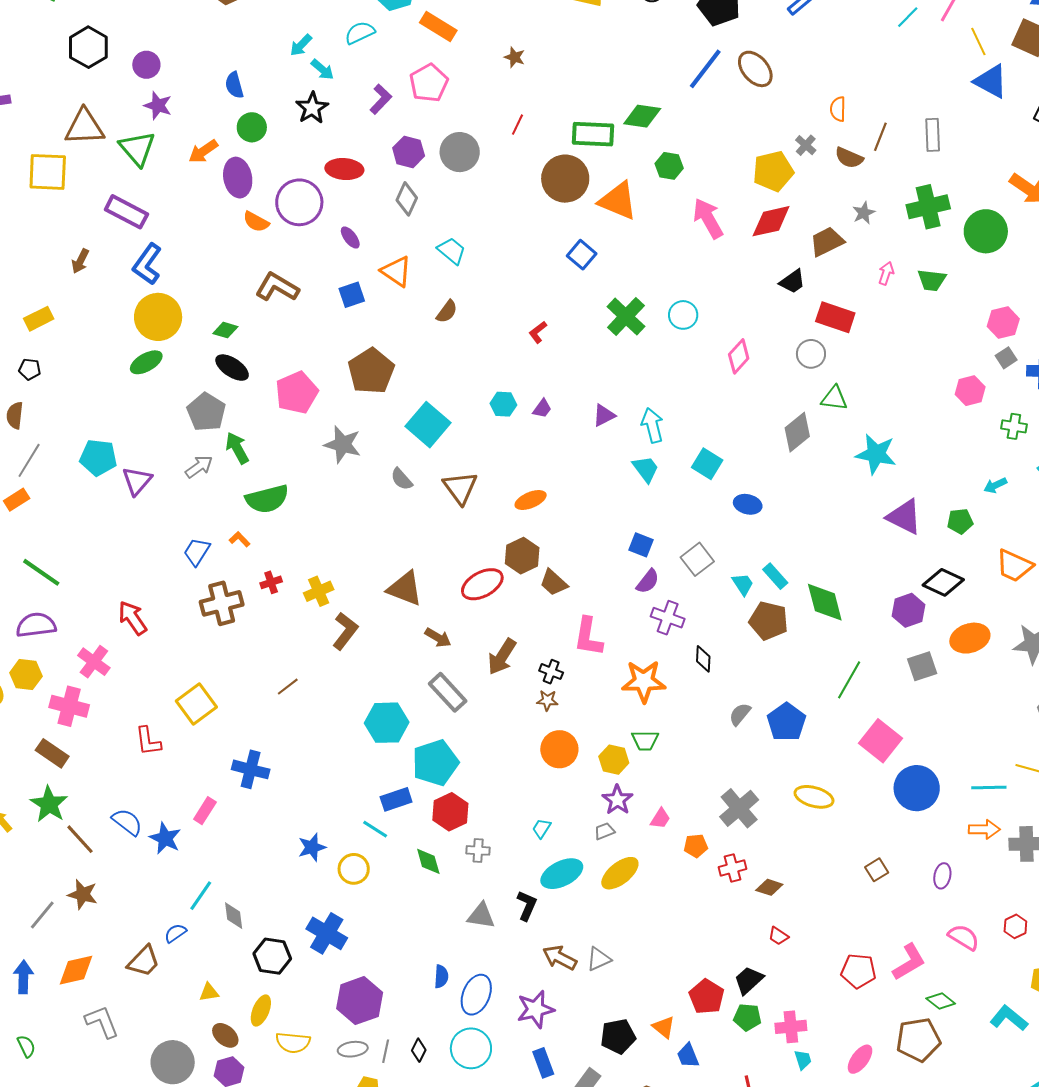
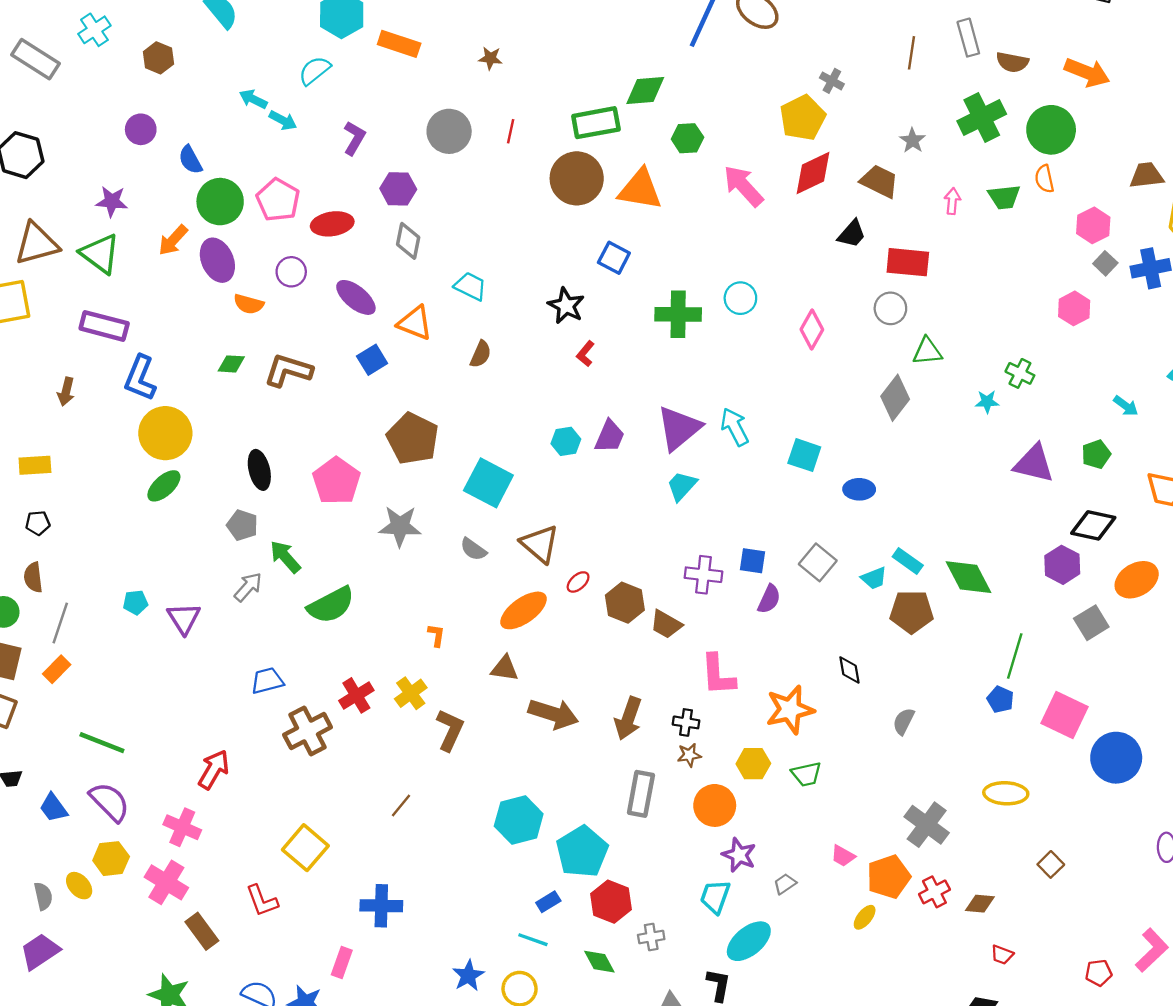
cyan arrow: (301, 45) -> (253, 99), turned 85
purple circle: (146, 65) -> (141, 129), moved
pink pentagon: (429, 83) -> (278, 200), moved
black star: (312, 108) -> (566, 306), moved
orange semicircle: (838, 109) -> (1044, 179), moved
green circle: (252, 127) -> (220, 202), size x1.4
gray circle: (460, 152) -> (449, 131), moved
brown semicircle: (849, 158) -> (1012, 62), moved
purple circle: (299, 202) -> (291, 272), size x0.6
purple ellipse: (350, 238) -> (356, 297), size x1.6
brown trapezoid: (827, 242) -> (879, 181), turned 66
green cross: (626, 316) -> (678, 314), turned -30
yellow rectangle: (39, 319) -> (35, 465), turned 36
green diamond: (225, 330) -> (231, 364), moved
black ellipse: (232, 368) -> (259, 470), turned 56
purple trapezoid: (542, 409) -> (610, 436), size x1.5
gray pentagon: (206, 412) -> (242, 525), size x0.7
purple triangle: (604, 415) -> (679, 428), size x1.8
green cross: (1014, 426) -> (1020, 373), moved, turned 30
cyan star: (876, 454) -> (987, 402), size x0.5
cyan pentagon: (98, 458) -> (135, 602), size x0.6
cyan trapezoid: (646, 469) -> (682, 486), moved, turned -88
cyan arrow: (995, 485) -> (1126, 406), turned -105
orange ellipse: (531, 500) -> (524, 610), moved, size x1.4
orange L-shape: (240, 539) -> (436, 635), moved, turned 65
blue trapezoid: (197, 552) -> (267, 681), turned 56
red cross: (271, 582) -> (356, 695), size x1.4
red ellipse: (482, 584) -> (578, 582), moved, size x0.5
cyan trapezoid: (743, 584) -> (874, 578), turned 115
brown triangle: (405, 589) -> (505, 668), size x0.7
red arrow: (133, 618) -> (214, 770), turned 78
purple cross: (668, 618) -> (703, 575), moved
purple semicircle: (36, 625) -> (110, 802), turned 66
brown arrow: (438, 638) -> (553, 714), size x1.6
gray rectangle: (448, 692) -> (641, 794), moved, turned 66
pink cross: (69, 706) -> (166, 882), turned 30
blue pentagon: (786, 722) -> (1000, 699), moved, size x0.6
brown rectangle: (52, 753) -> (202, 931), moved, turned 32
yellow hexagon: (614, 760) -> (753, 764), moved
blue rectangle: (396, 799) -> (548, 902), size x0.7
purple star: (617, 800) -> (739, 855), moved
pink trapezoid: (660, 819) -> (843, 856), turned 100
cyan trapezoid: (542, 828) -> (715, 897), size x1.5
orange pentagon: (696, 846) -> (889, 877), size x1.6
brown square: (877, 870) -> (1051, 864), moved
yellow ellipse: (620, 873) -> (865, 917), moved, size x0.6
red pentagon: (858, 971) -> (1099, 973), size x0.7

